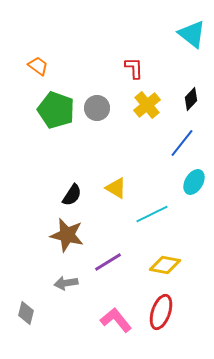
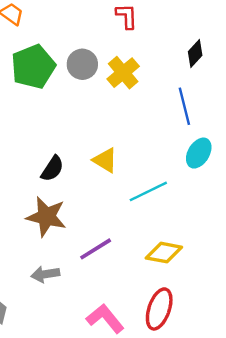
yellow cross: (147, 105) -> (123, 73), moved
green pentagon: (56, 110) -> (33, 67), turned 30
blue line: (182, 143) -> (184, 106), turned -52

